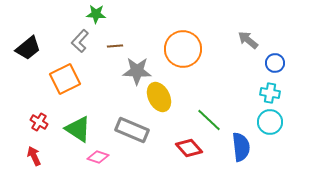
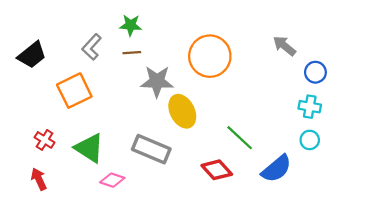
green star: (96, 14) -> (131, 25), moved
cyan circle: (270, 122) -> (310, 140), size x0.7
blue semicircle: (241, 147) -> (276, 169), turned 56

